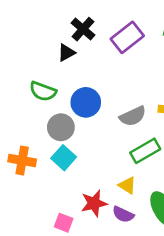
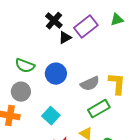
black triangle: (66, 53) -> (65, 38), moved
gray circle: (61, 127) -> (21, 92), moved
cyan square: (64, 158) -> (51, 116), moved

